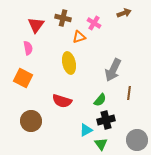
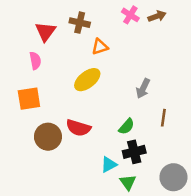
pink cross: (94, 23) -> (130, 15), moved
yellow ellipse: (69, 63) -> (87, 80), turned 65
gray arrow: (113, 70) -> (143, 88), size x0.7
orange square: (23, 78) -> (29, 99), turned -36
brown circle: (31, 121) -> (48, 137), moved

